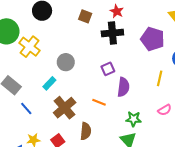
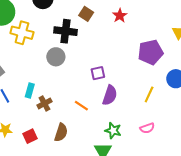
black cross: (112, 33) -> (65, 31), moved
purple pentagon: (153, 39) -> (151, 52), turned 30
yellow cross: (29, 47) -> (22, 33), turned -35
cyan rectangle: (49, 83) -> (30, 91), moved, turned -40
brown cross: (65, 108) -> (44, 103), size x0.6

